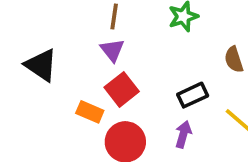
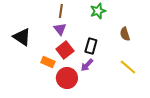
black rectangle: (193, 95) -> (91, 46), moved, turned -49
purple arrow: (183, 134) -> (87, 65), moved, turned -152

